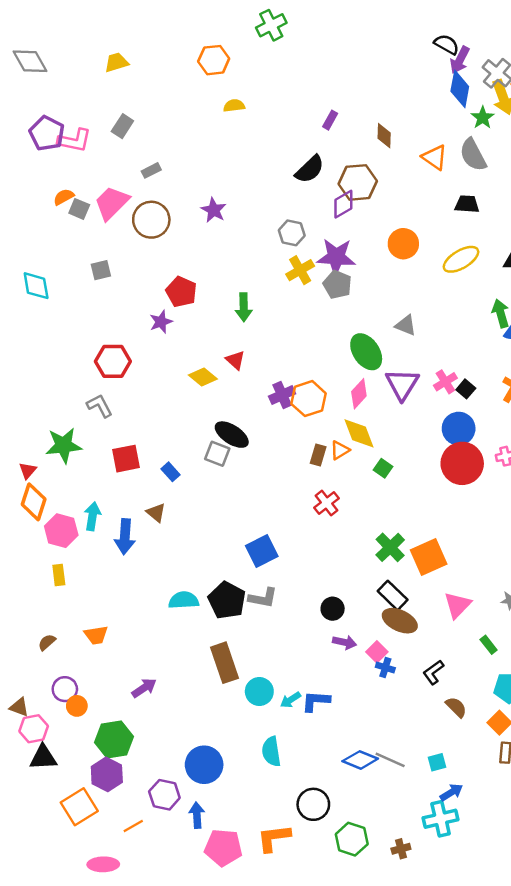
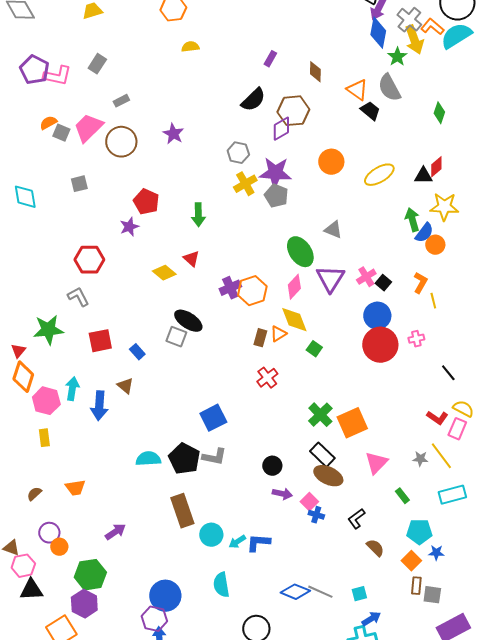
black trapezoid: (467, 204) -> (370, 111), moved, turned 35
purple hexagon: (164, 795) -> (154, 619), moved

